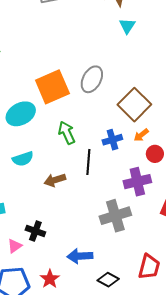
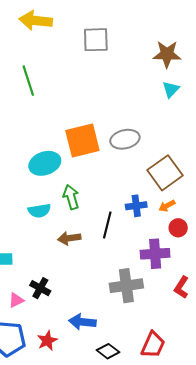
gray ellipse: (92, 79) -> (125, 139), turned 40
green arrow: (67, 133) -> (71, 197), moved

